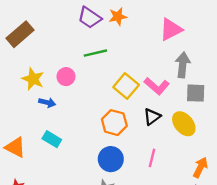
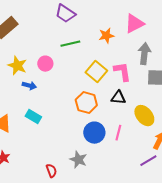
orange star: (118, 16) -> (106, 36), moved
pink L-shape: (157, 86) -> (122, 72), turned -140
black triangle: (152, 117) -> (118, 98), turned 42
yellow ellipse: (184, 124) -> (144, 116), moved
blue circle: (111, 159) -> (94, 133), moved

